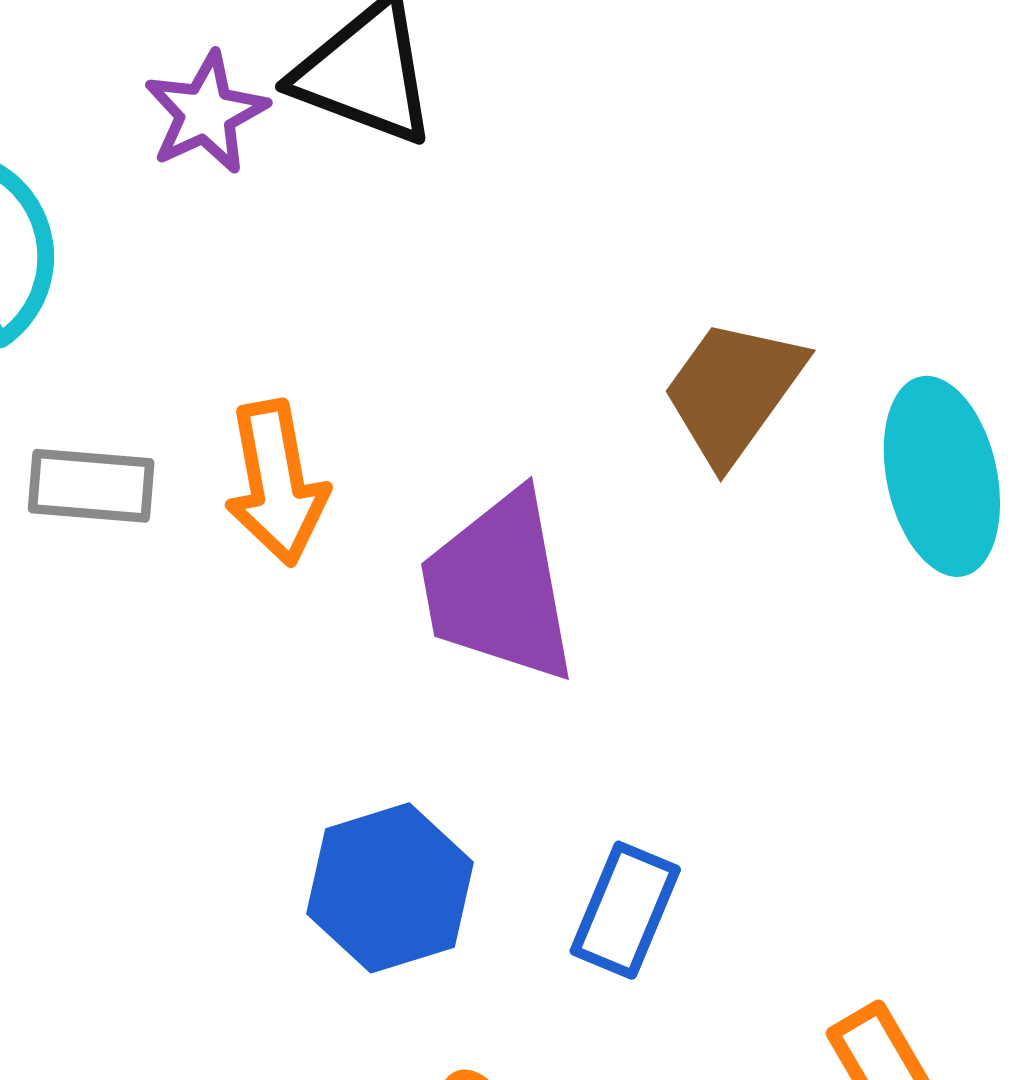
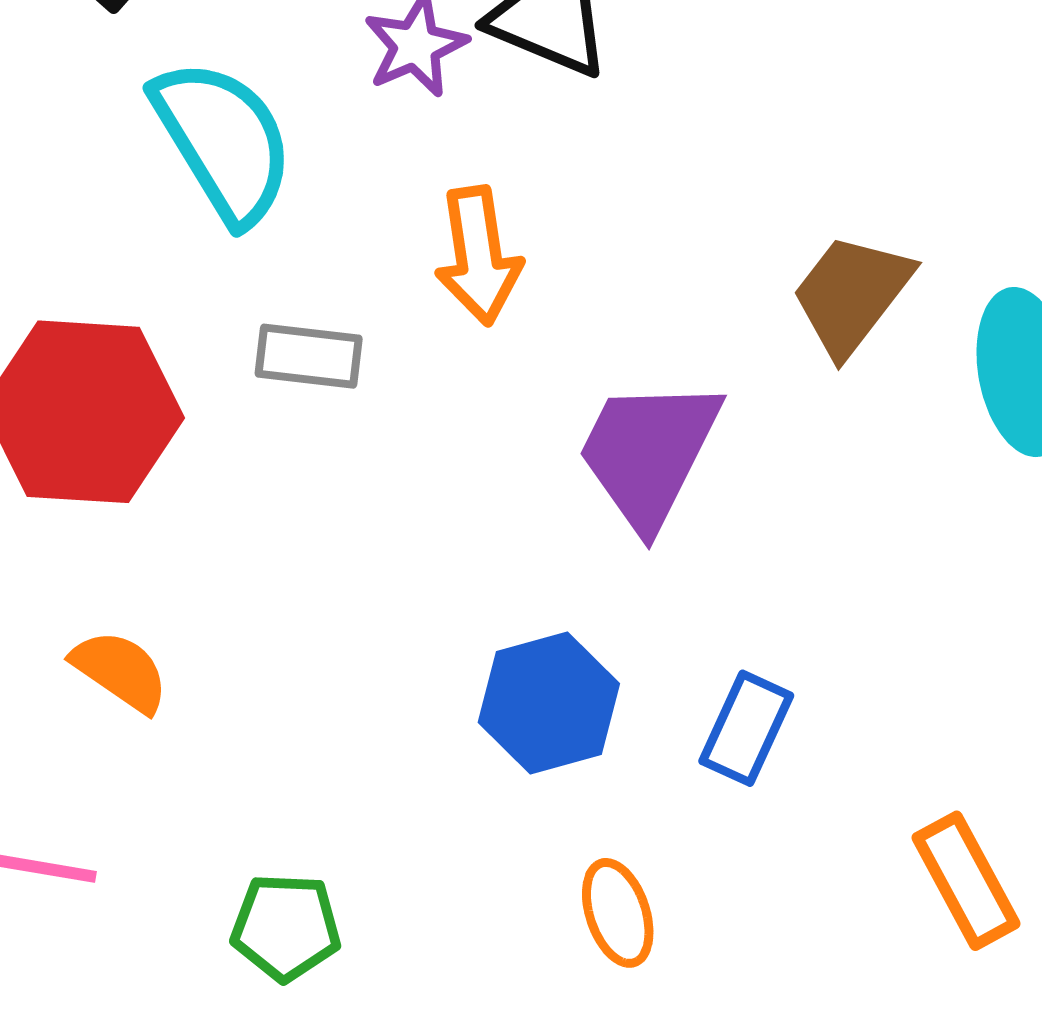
orange arrow: (276, 483) -> (478, 256), moved
purple trapezoid: (499, 587) -> (649, 453), turned 35

